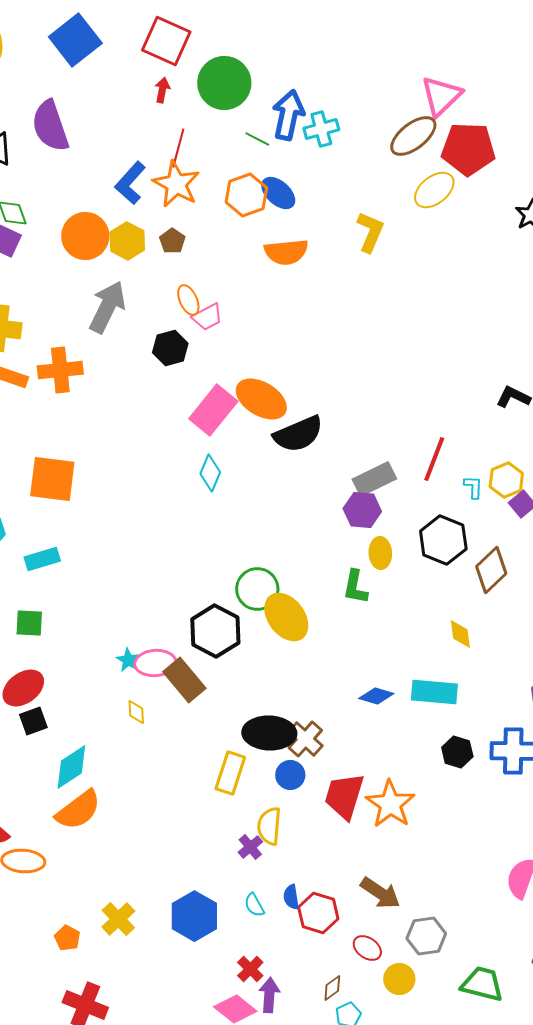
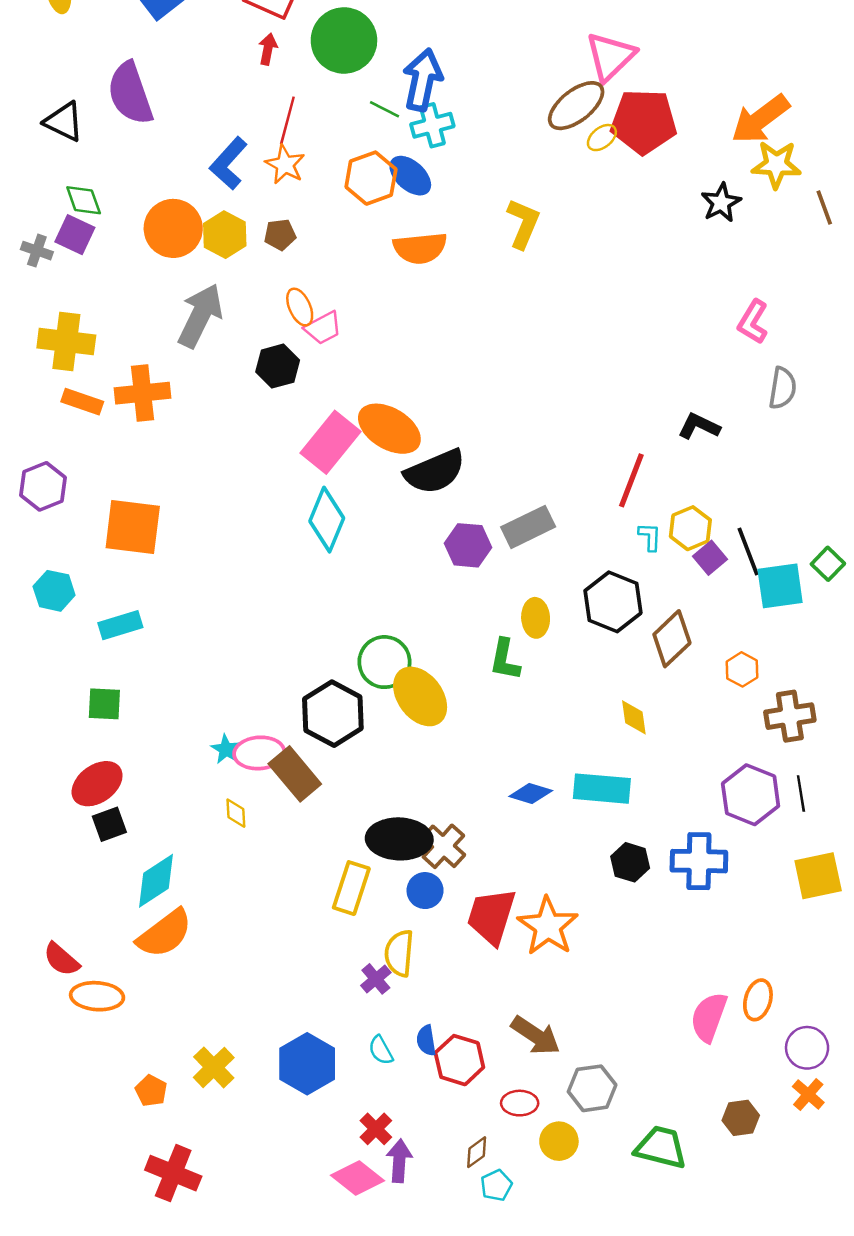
cyan cross: (321, 129) -> (432, 125), moved
orange star: (176, 184) -> (285, 165), size x0.7
yellow ellipse: (434, 190) -> (602, 138), moved, size x0.6
brown pentagon: (172, 241) -> (280, 235), turned 30
red line: (434, 459) -> (631, 480), moved
cyan diamond: (210, 473) -> (327, 520), size x1.4
purple hexagon: (362, 510) -> (468, 545), moved
red ellipse: (367, 948) -> (520, 1103), turned -36

